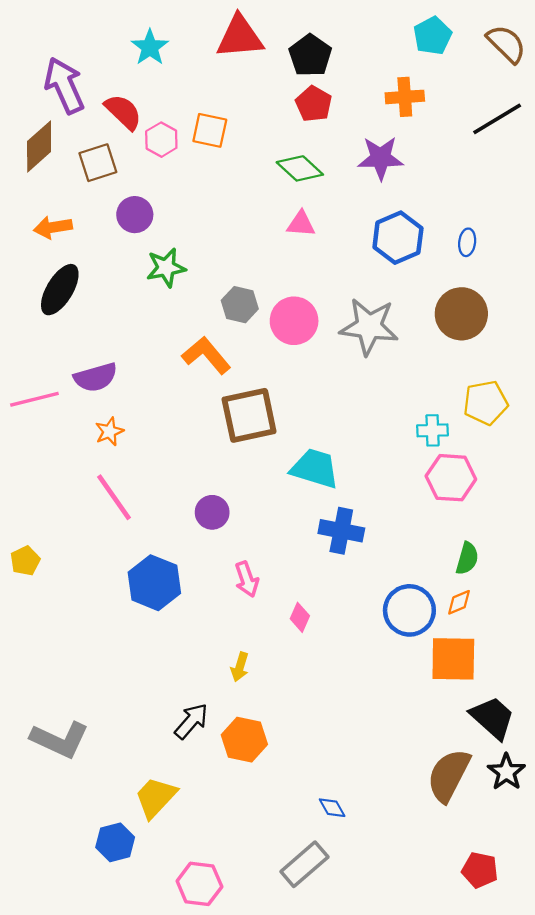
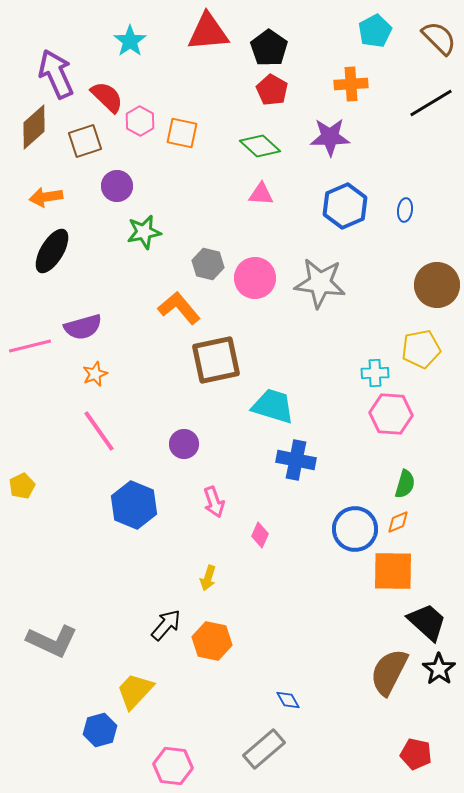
orange square: (210, 130) -> (182, 133), moved
brown circle: (461, 314) -> (437, 285), moved

